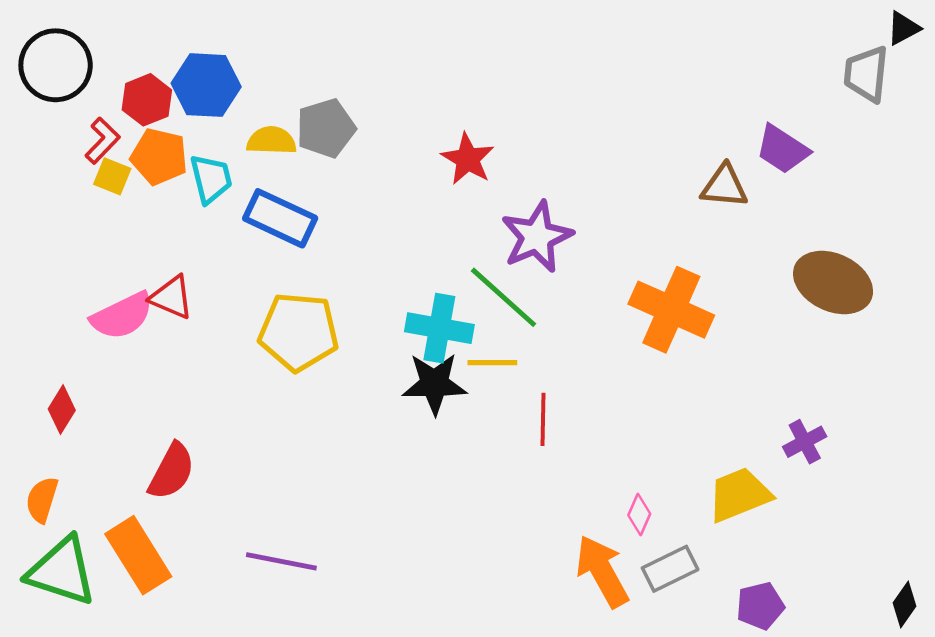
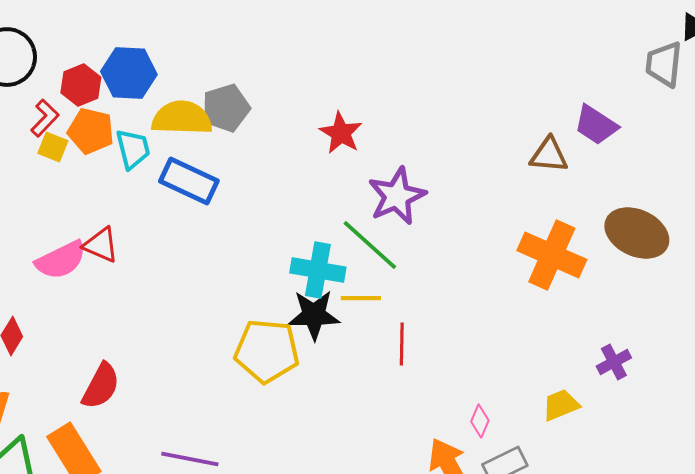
yellow semicircle: (272, 141) -> (182, 118), size x1.5
orange cross: (671, 310) -> (552, 255), moved
yellow pentagon: (299, 332) -> (267, 351), moved
yellow trapezoid: (739, 495) -> (561, 405), size x0.7

